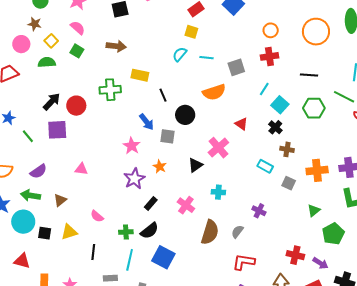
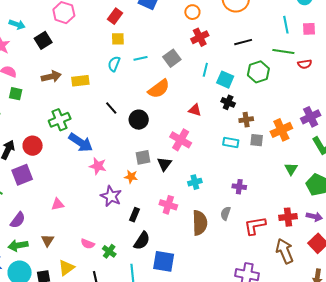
yellow rectangle: (140, 75) -> (80, 81), moved
blue arrow: (147, 122) -> (81, 143), moved, size x1.4
gray square: (168, 136) -> (143, 157), moved
gray square: (289, 183) -> (257, 140), moved
green cross: (126, 232) -> (109, 251), moved, turned -32
red L-shape: (244, 262) -> (255, 226), moved

